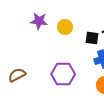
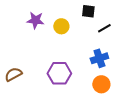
black square: (92, 38) -> (88, 11), moved

